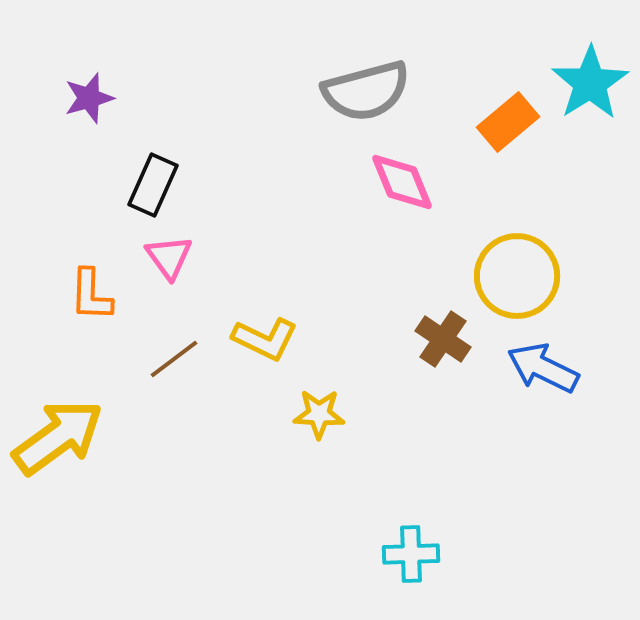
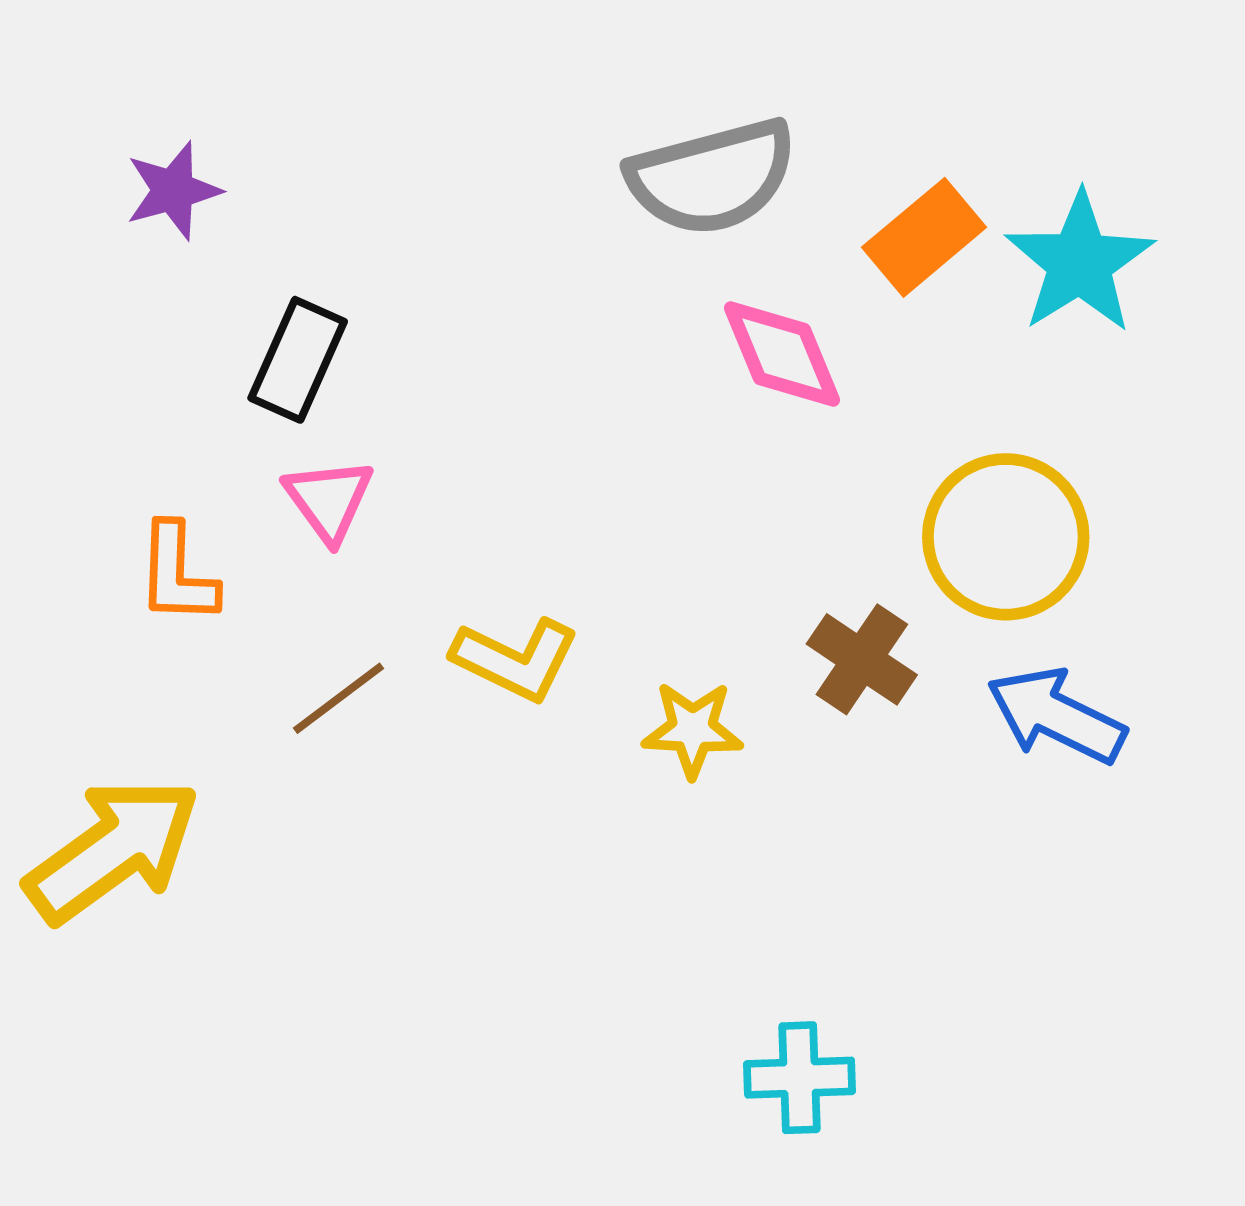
cyan star: (590, 83) -> (1080, 263), moved
orange rectangle: (508, 122) -> (924, 237), moved
yellow star: (319, 414) -> (693, 729), moved

